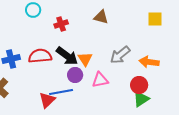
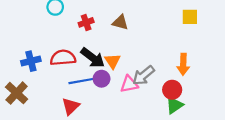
brown triangle: (101, 17) -> (120, 22), moved
gray arrow: (120, 55) -> (143, 75), moved
orange arrow: (149, 62) -> (183, 64), turned -96
blue line: (61, 92) -> (82, 81), moved

